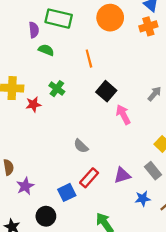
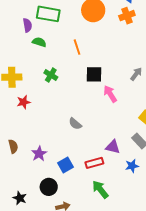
black square: (106, 91) -> (94, 74), turned -36
red star: (33, 104) -> (24, 102), moved
purple triangle: (122, 175) -> (113, 147), turned 35
red rectangle: (89, 178) -> (94, 163), moved, turned 36
purple star: (25, 186) -> (39, 154), moved

